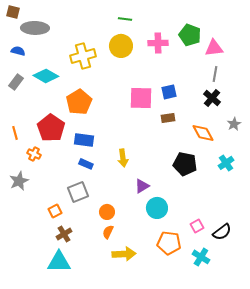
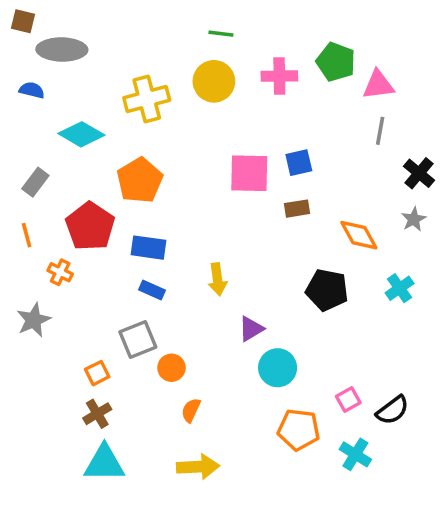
gray rectangle: (16, 82) -> (35, 182), moved
black cross: (212, 98) -> (419, 173), moved
orange circle: (107, 212) -> (171, 368), moved
brown cross: (64, 234) -> (97, 414), moved
yellow arrow: (124, 254) -> (198, 467), moved

